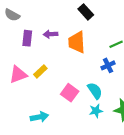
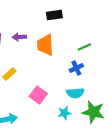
black rectangle: (86, 12) -> (54, 15), turned -56
cyan semicircle: (95, 91) -> (75, 93), moved, turned 120

